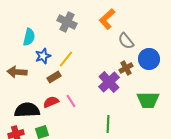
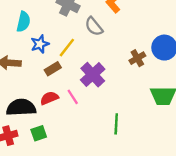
gray semicircle: (126, 41) -> (94, 26), moved
purple cross: (109, 82) -> (93, 75), moved

